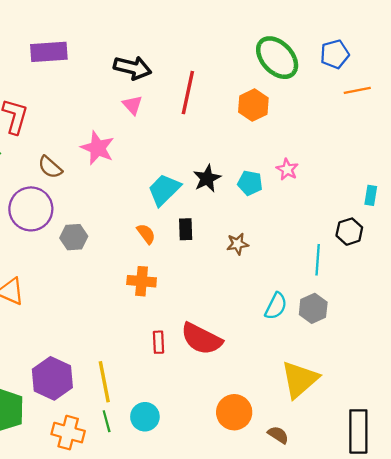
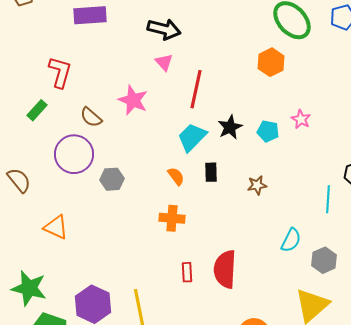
red line: (188, 93) -> (196, 89), moved
gray hexagon: (313, 308) -> (324, 260), moved
red semicircle: (201, 339) -> (225, 269), turned 66

